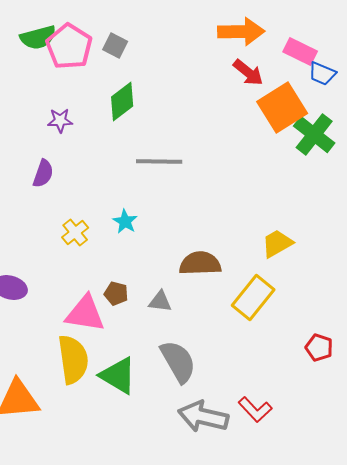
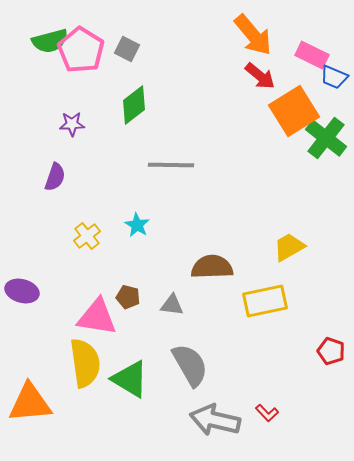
orange arrow: (241, 31) -> (253, 35), turned 51
yellow rectangle: (253, 297) -> (265, 301), turned 39
red L-shape: (255, 409) -> (267, 413), size x0.7

